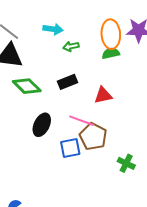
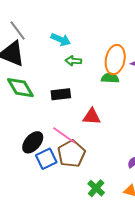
black ellipse: (42, 125) -> (33, 142), moved
blue square: (70, 148) -> (46, 159), turned -30

